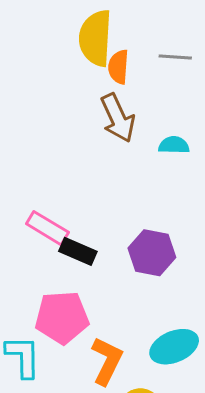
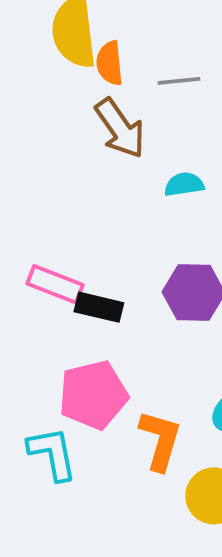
gray line: (175, 57) -> (179, 81), moved
cyan semicircle: (174, 145) -> (184, 184), moved

